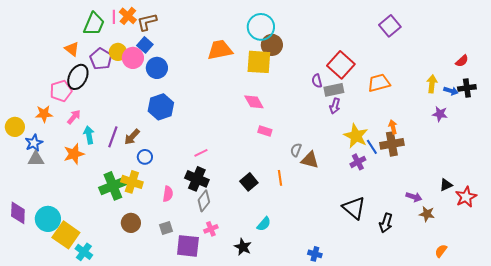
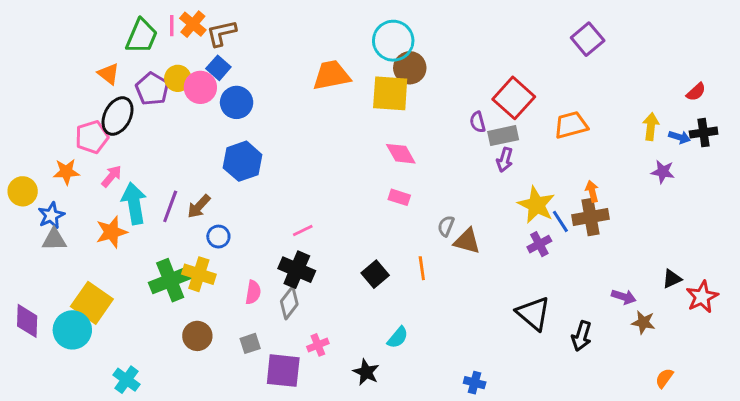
pink diamond: (254, 102) -> (401, 154), moved
cyan arrow: (89, 135) -> (134, 203), size x1.5
gray diamond: (204, 201) -> (289, 303), moved
yellow square: (66, 235) -> (92, 303), moved

